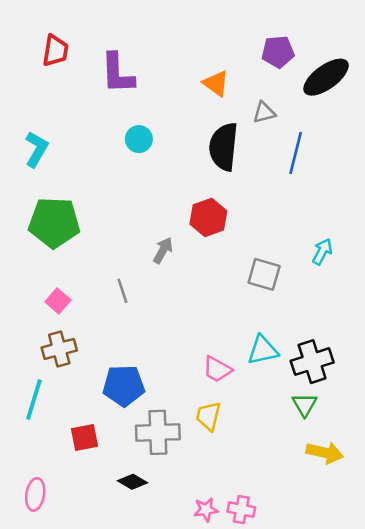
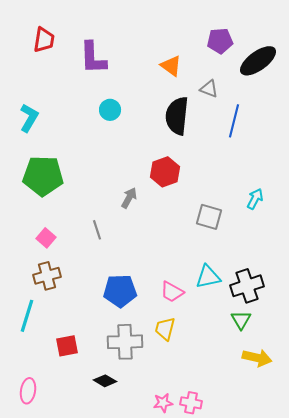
gray triangle: (264, 113) -> (209, 89), turned 36
blue pentagon: (124, 386) -> (120, 291), moved

